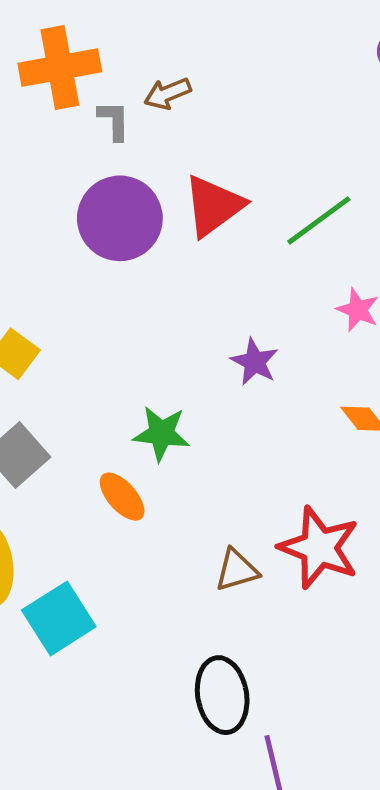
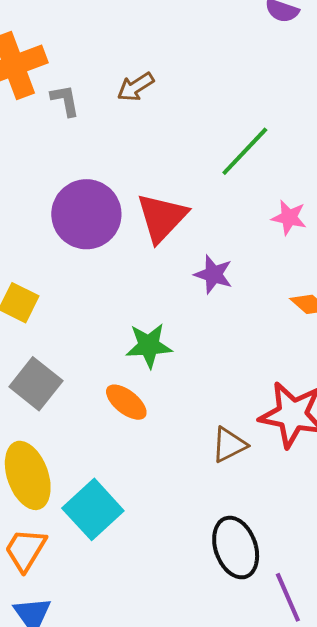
brown arrow: (168, 93) -> (136, 87), moved
red triangle: (214, 206) -> (162, 218), moved
purple circle: (120, 218) -> (86, 214), moved

